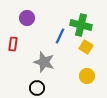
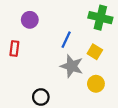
green cross: (81, 25) -> (100, 18), moved
gray star: (44, 62) -> (72, 66), moved

